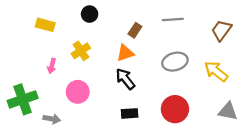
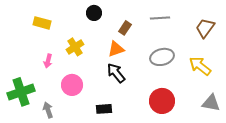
black circle: (90, 14) -> (94, 13), moved
black rectangle: (130, 113) -> (104, 109), moved
gray arrow: (52, 119) -> (48, 110), turned -119

